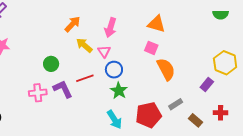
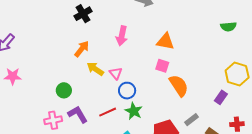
pink arrow: (110, 28) -> (122, 36), moved
red line: (85, 78) -> (108, 112), moved

